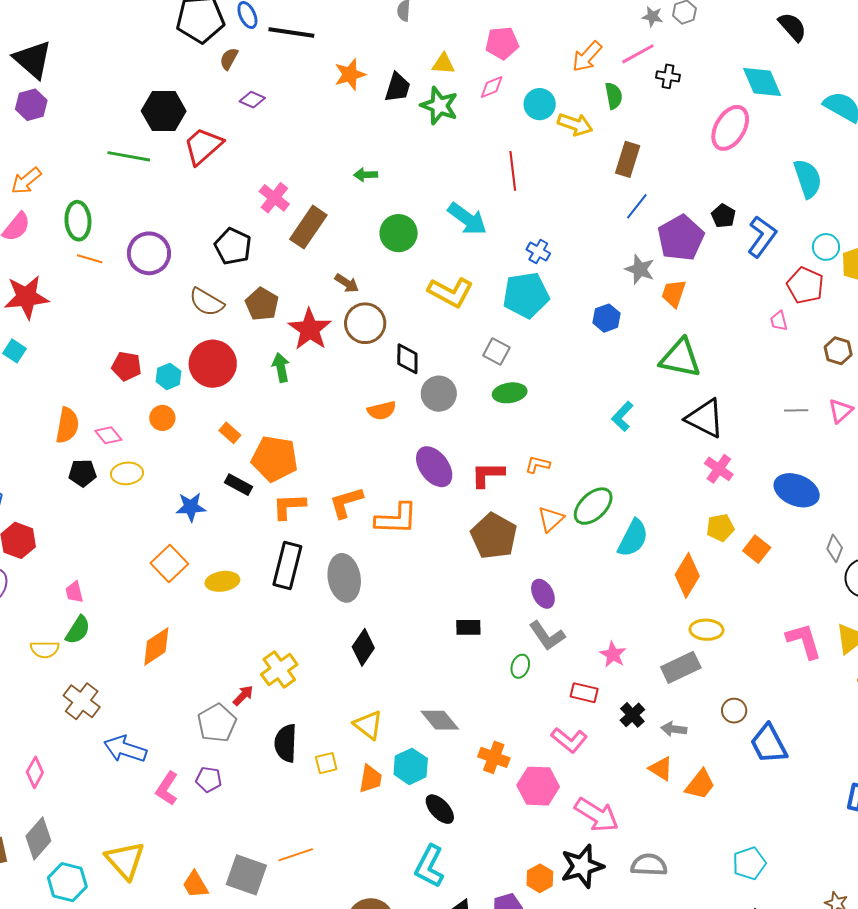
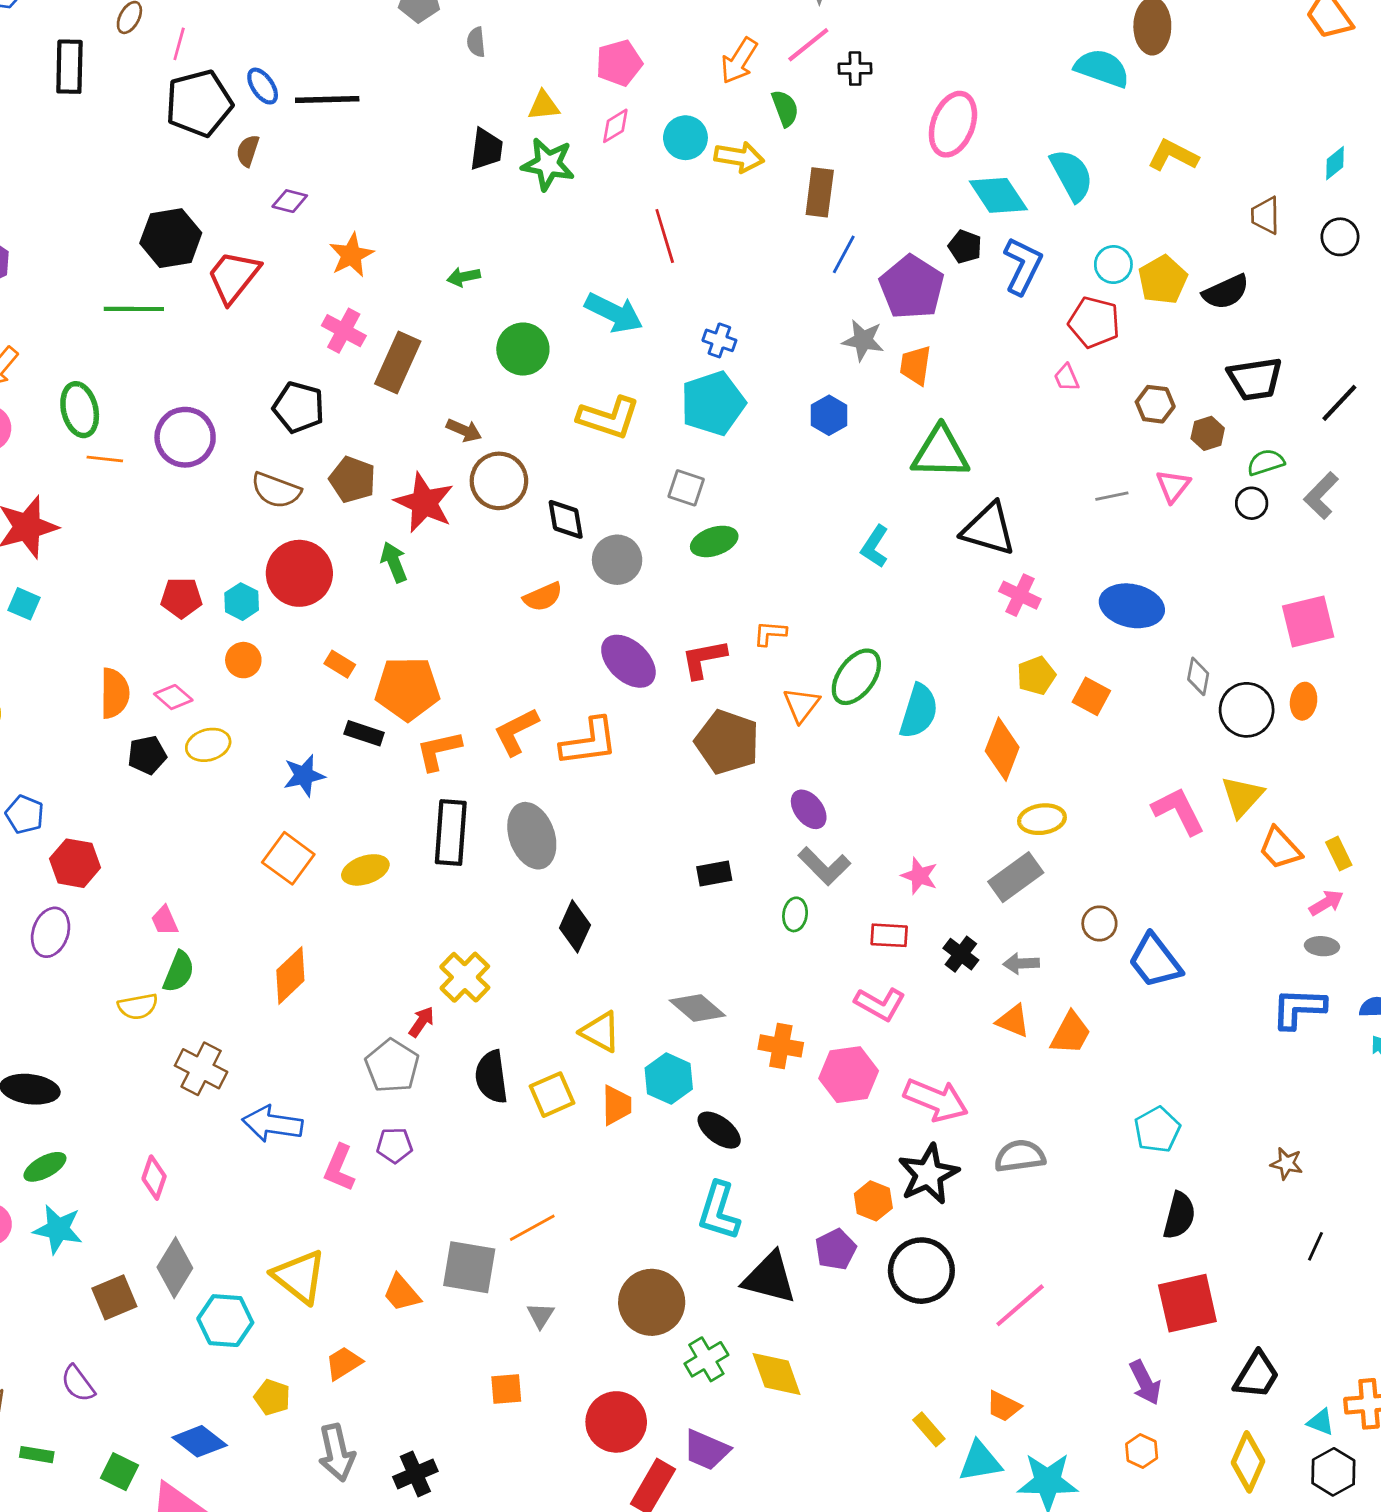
orange star: (350, 74) -> (351, 255), moved
cyan diamond: (762, 82) -> (998, 195), moved
yellow square: (326, 763) -> (552, 1095), size x1.4

